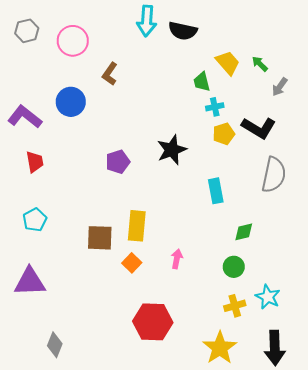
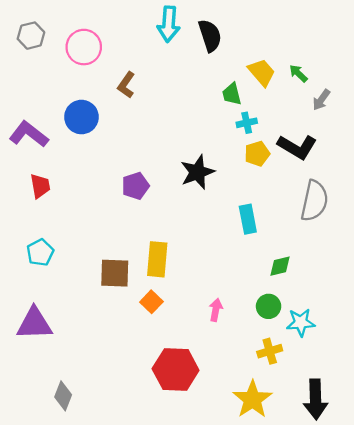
black semicircle: (183, 31) -> (210, 36), turned -120
pink arrow: (177, 259) -> (216, 310), moved
cyan star: (268, 297) -> (301, 322), moved, turned -30

